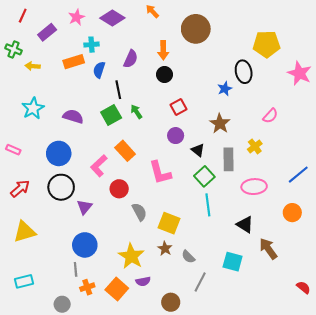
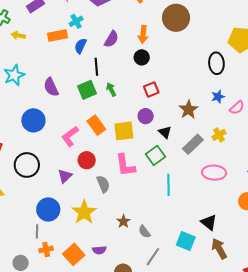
cyan cross: (91, 45) -> (76, 21), turned -32
blue star: (225, 89) -> (218, 97), moved
purple semicircle: (73, 116) -> (51, 87), turned -138
gray rectangle: (229, 159) -> (193, 144), turned 40
pink L-shape: (160, 173) -> (125, 165), moved
green square: (204, 176) -> (156, 155), moved
black circle: (61, 187) -> (27, 165), moved
purple triangle: (84, 207) -> (65, 176), moved
yellow square: (169, 223) -> (124, 131), moved, turned -35
black triangle: (245, 225) -> (209, 222), moved
brown arrow: (268, 249) -> (219, 249), moved
yellow star: (131, 256) -> (84, 212), moved

